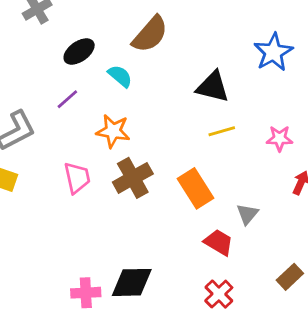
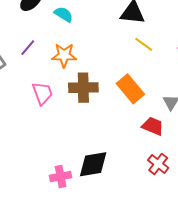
purple line: (67, 99) -> (28, 48), moved
yellow line: (222, 131) -> (144, 44), turned 60
brown cross: (133, 178) -> (83, 88), turned 36

